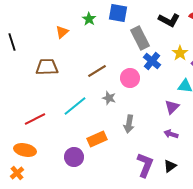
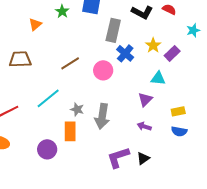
gray rectangle: (140, 38) -> (113, 30), turned 40
gray star: (109, 98) -> (77, 109), moved
gray arrow: (129, 124) -> (102, 116), size x1.4
orange rectangle: (97, 139) -> (70, 131), turned -66
purple L-shape: (145, 165) -> (118, 157), turned -130

